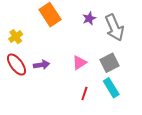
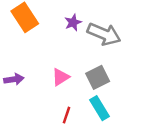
gray arrow: (114, 28) -> (104, 34), turned -44

